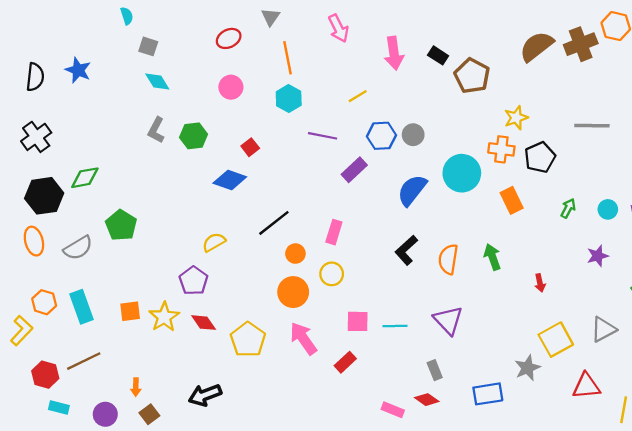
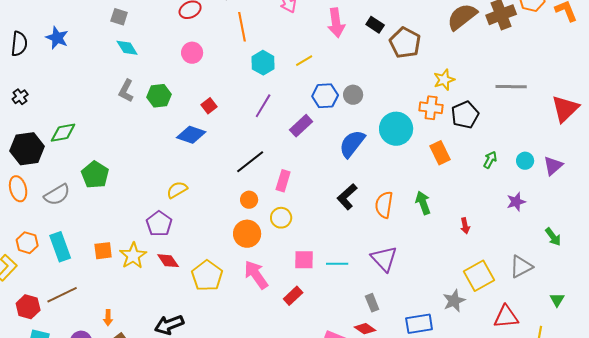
cyan hexagon: (289, 98) -> (263, 63), moved
purple line: (323, 136) -> (263, 106), moved, turned -70
black cross: (36, 137) -> (20, 97), size x0.6
black line: (274, 223) -> (250, 162), moved

